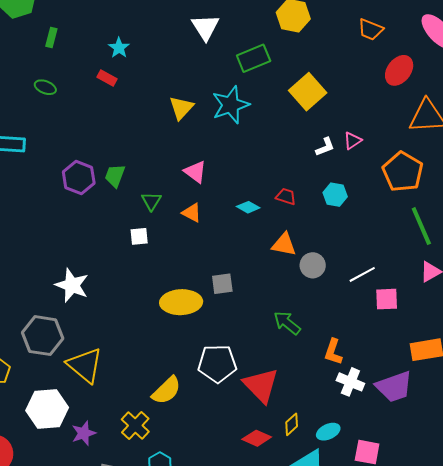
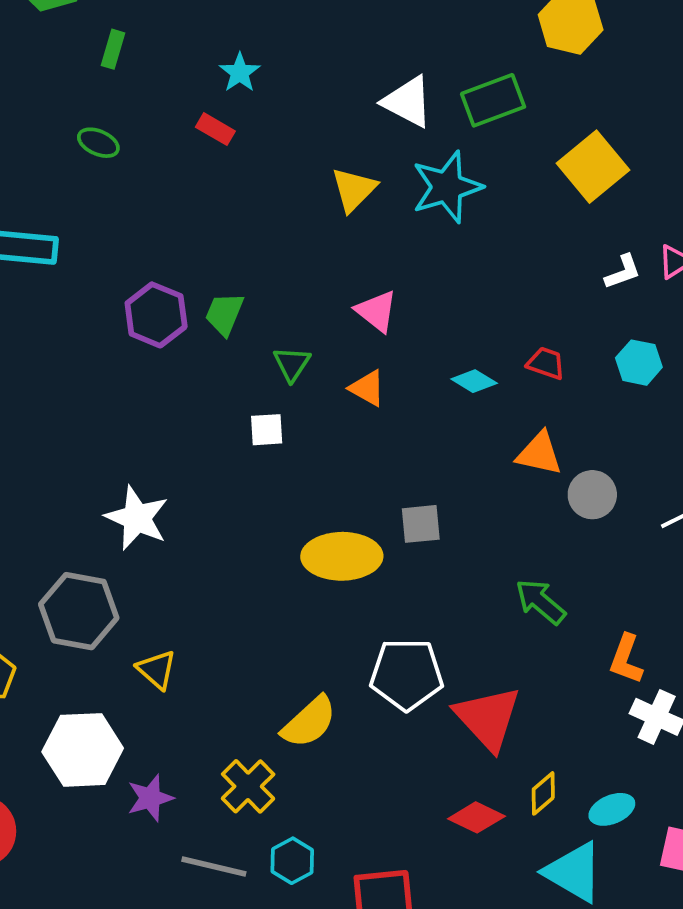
white triangle: (205, 27) -> (408, 102), moved, turned -32
yellow triangle: (85, 365) -> (157, 670), size x0.6

